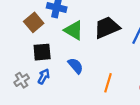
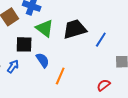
black square: (42, 52) -> (24, 44), moved
orange line: (108, 83) -> (60, 76), moved

